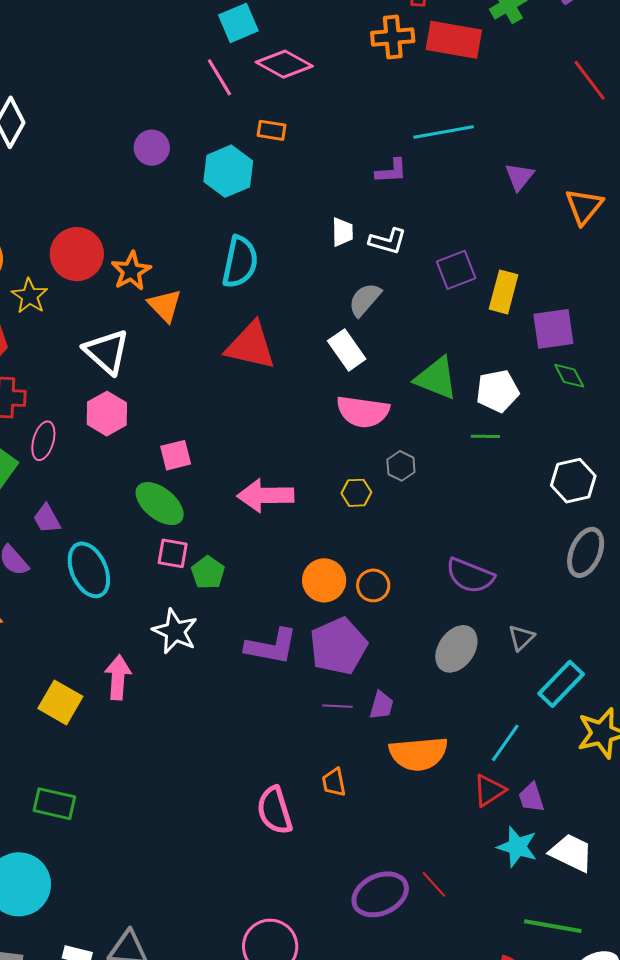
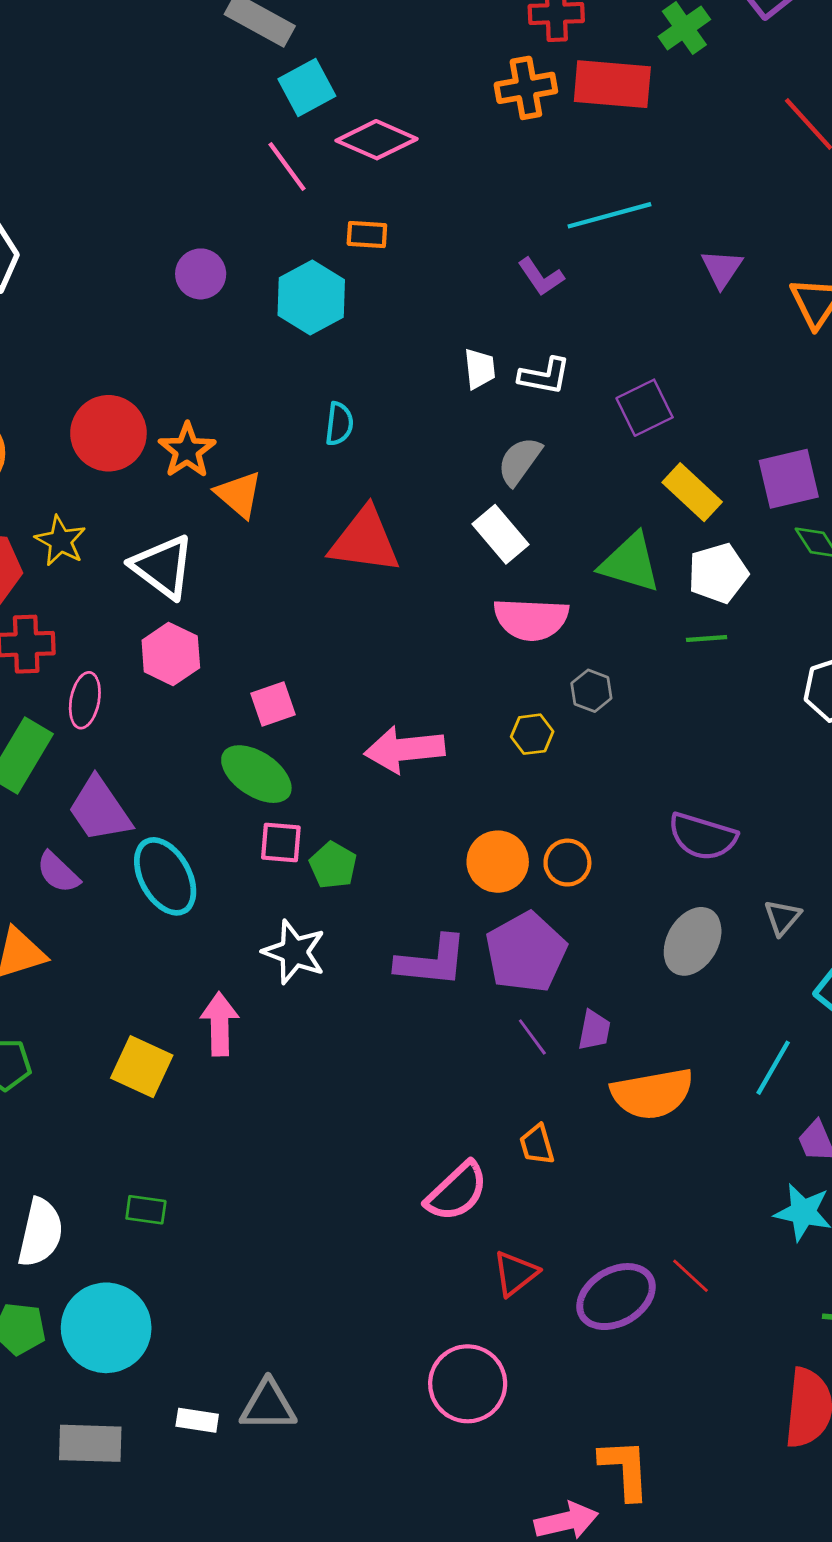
purple L-shape: (391, 171) -> (541, 277), turned 64
cyan semicircle: (240, 262) -> (339, 424), size x0.6
yellow rectangle: (504, 292) -> (692, 492), moved, turned -57
yellow star: (30, 296) -> (60, 541), moved
purple trapezoid: (47, 519) -> (100, 810), size x1.6
purple line: (338, 706) -> (532, 1037), turned 56
red triangle: (489, 790) -> (515, 1273), moved
green rectangle: (54, 804) -> (146, 1210), size x0.7
pink semicircle: (275, 810) -> (457, 1192), turned -111

